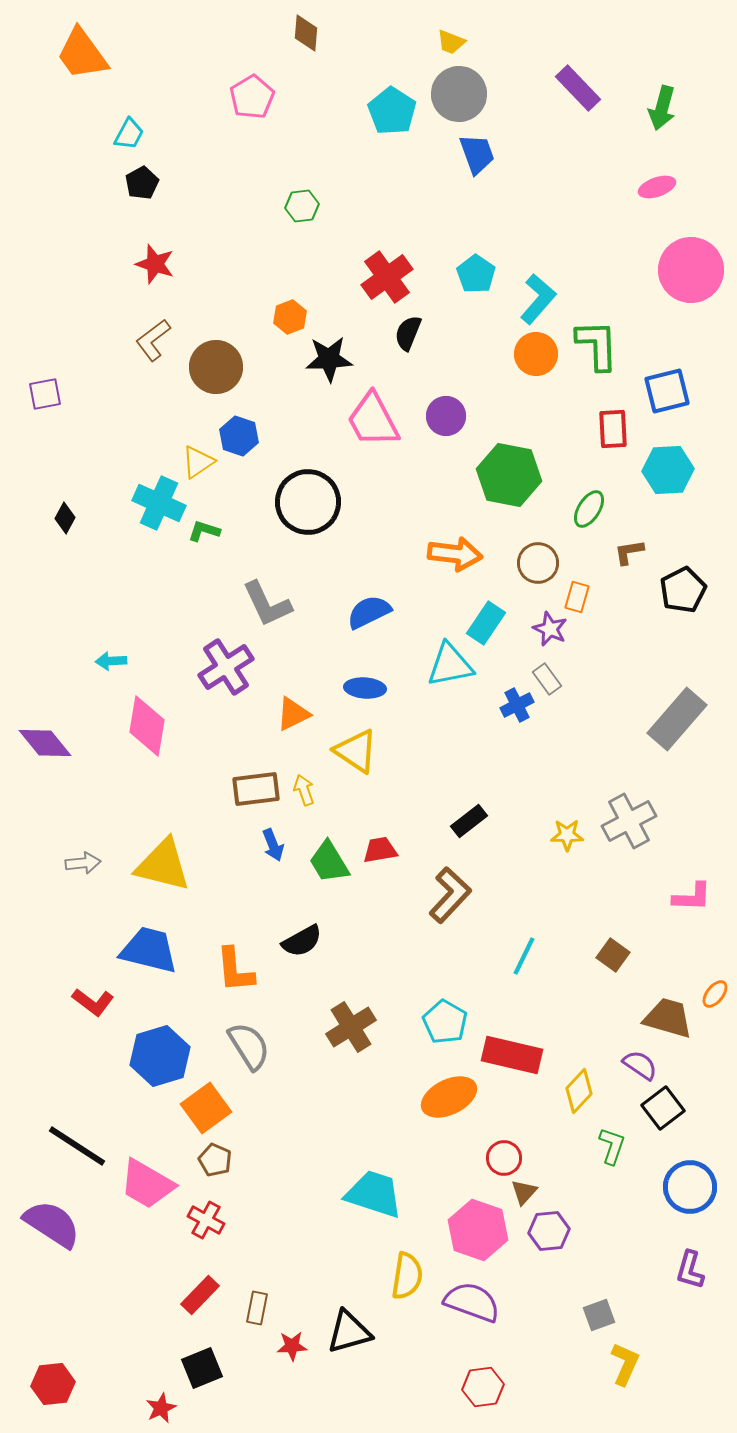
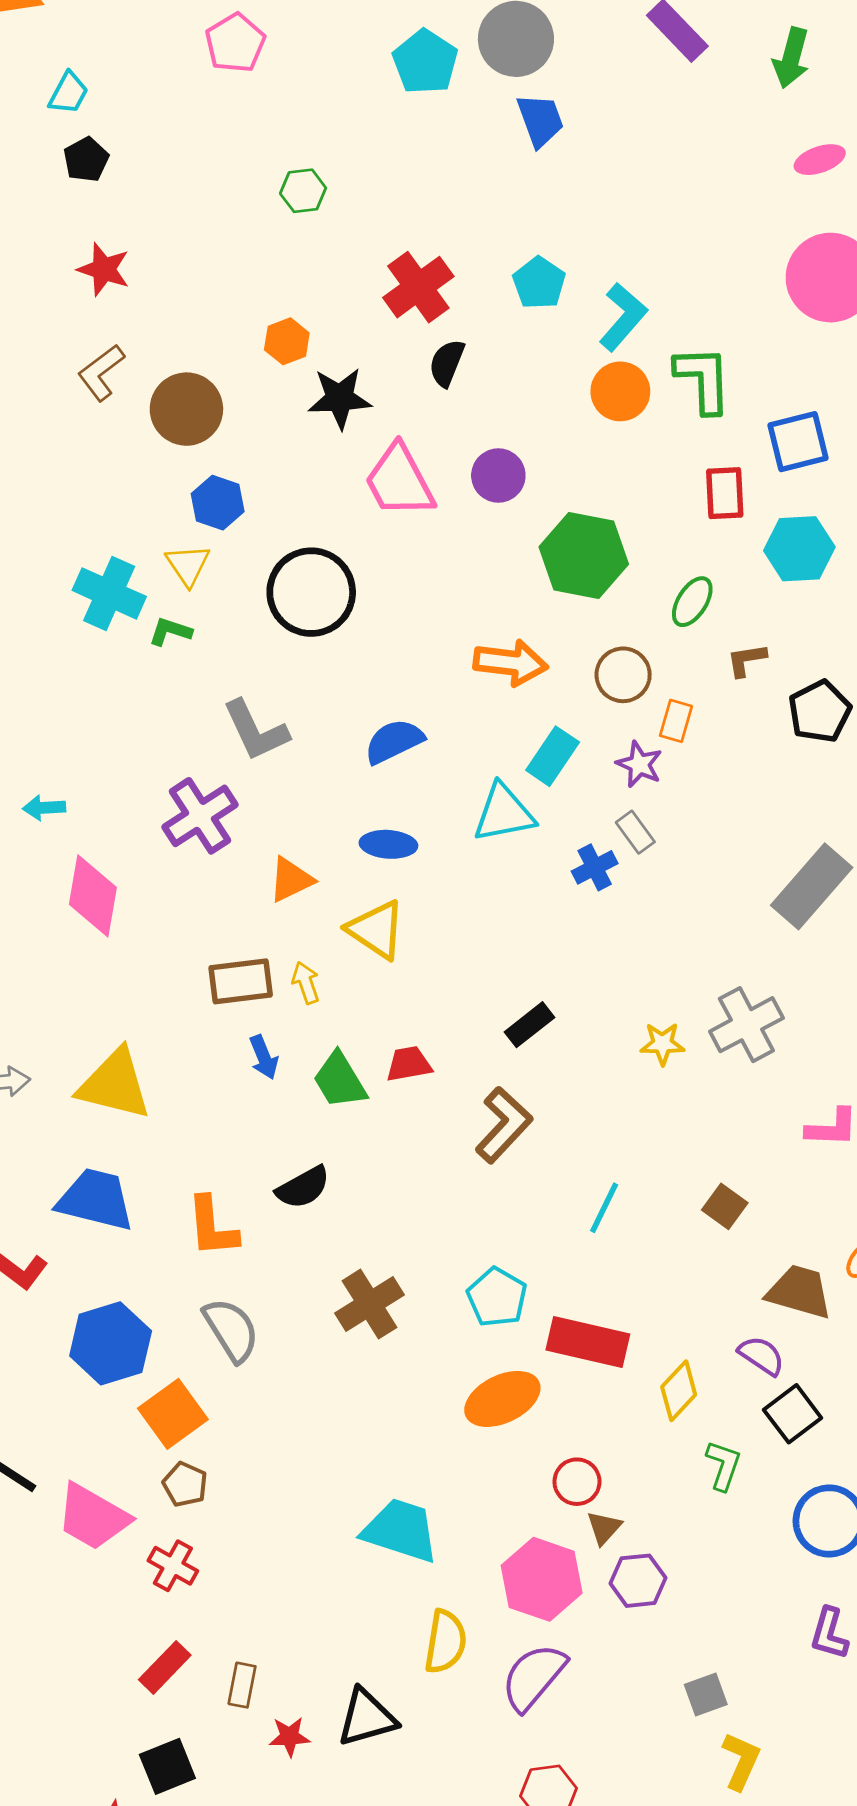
pink ellipse: (657, 187) -> (820, 160), moved
yellow triangle: (198, 462) -> (188, 565), moved, turned -30
purple semicircle: (472, 1302) -> (534, 1677), turned -70

